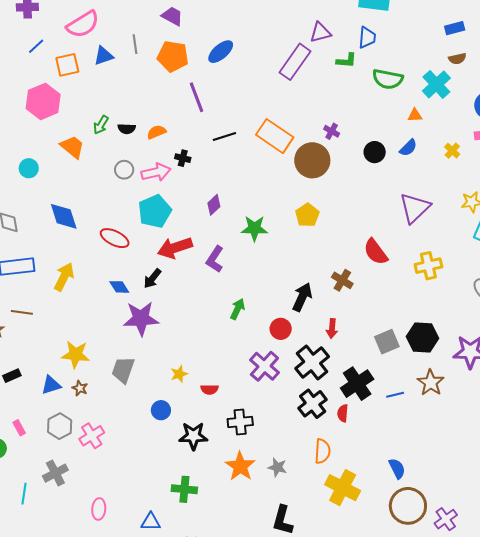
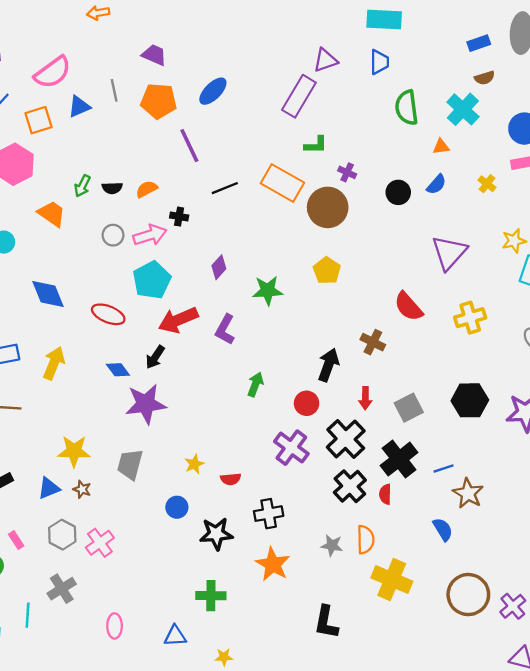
green L-shape: (346, 60) -> (316, 145), moved
green semicircle: (388, 79) -> (407, 108), turned 76
gray square: (387, 342) -> (409, 408), moved
brown star: (431, 383) -> (468, 493), moved
gray star: (277, 467) -> (332, 545), moved
blue semicircle: (397, 468) -> (443, 529), moved

